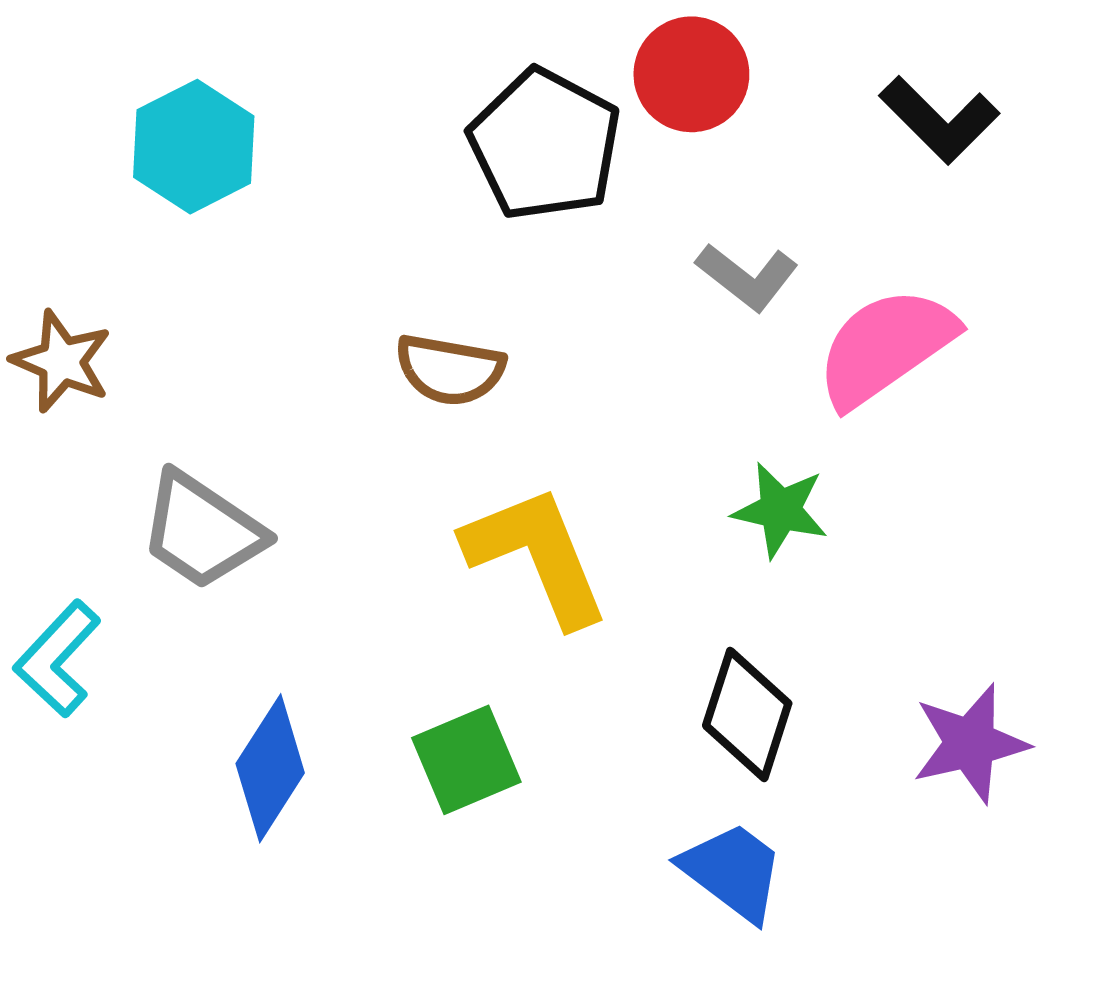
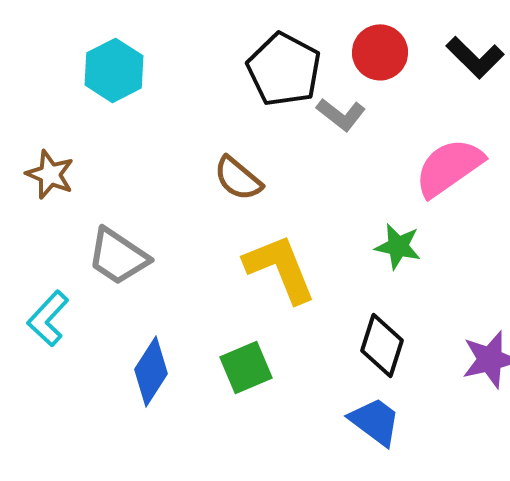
red circle: (691, 74) -> (380, 52), moved
gray L-shape: (747, 277) -> (341, 114), moved
brown semicircle: (450, 370) -> (238, 178), turned 30

